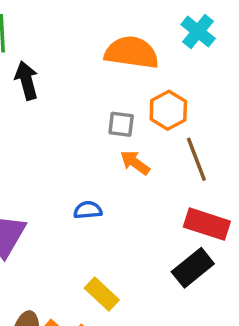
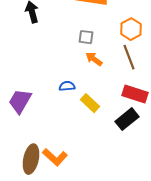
orange hexagon: (168, 110) -> (131, 29), moved
yellow rectangle: (102, 294) -> (90, 103), moved

